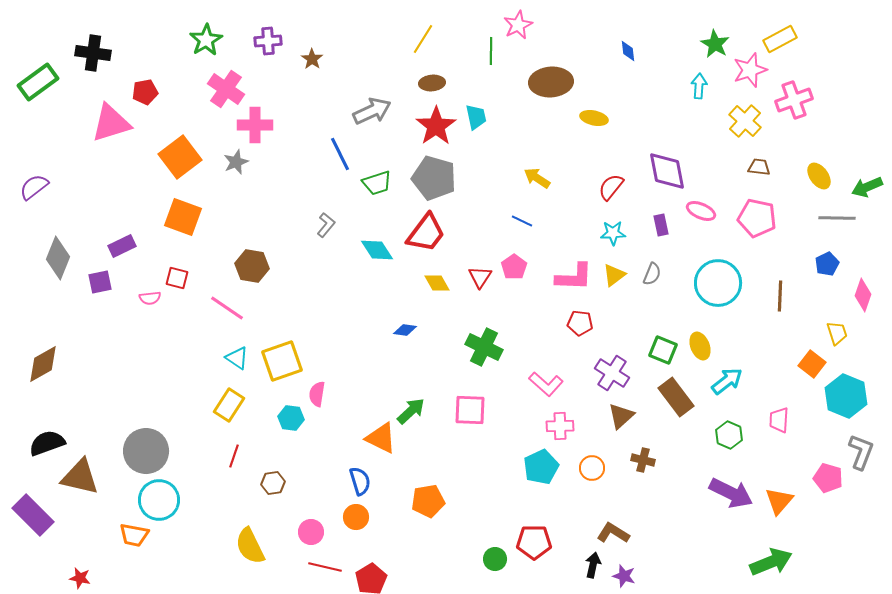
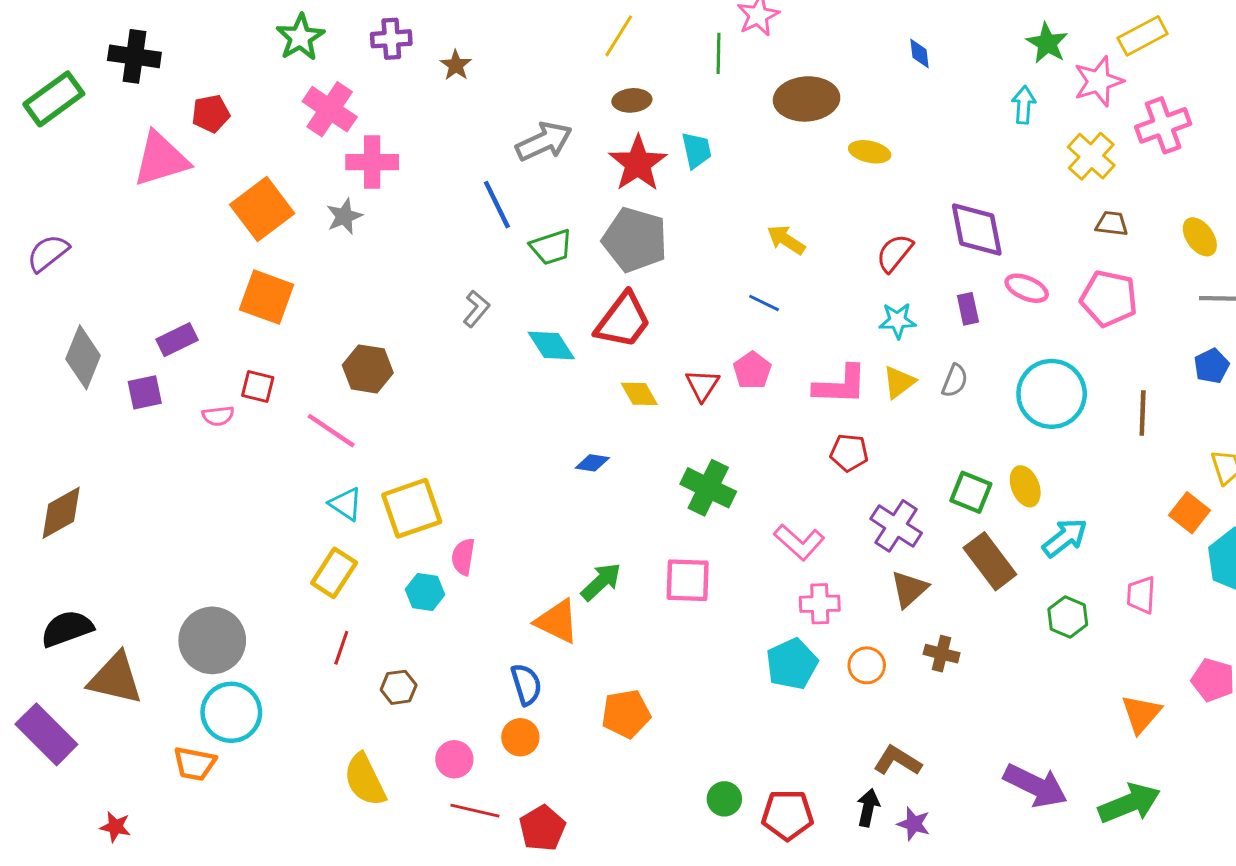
purple arrow: (731, 493) -> (1035, 786), moved
red pentagon: (534, 542) -> (787, 815), moved

